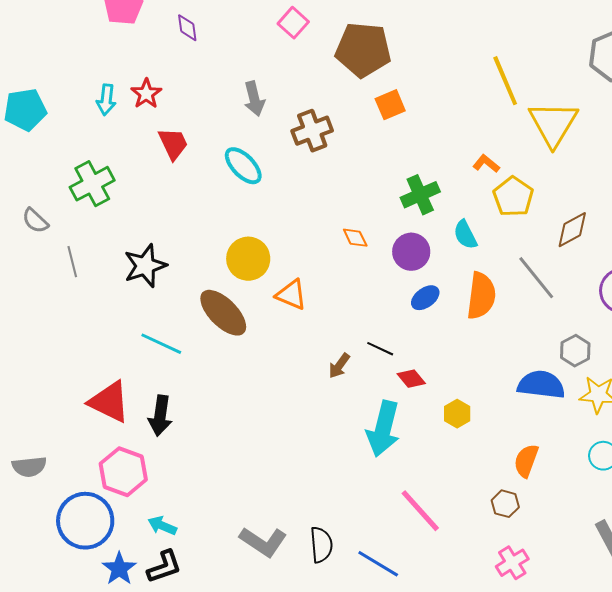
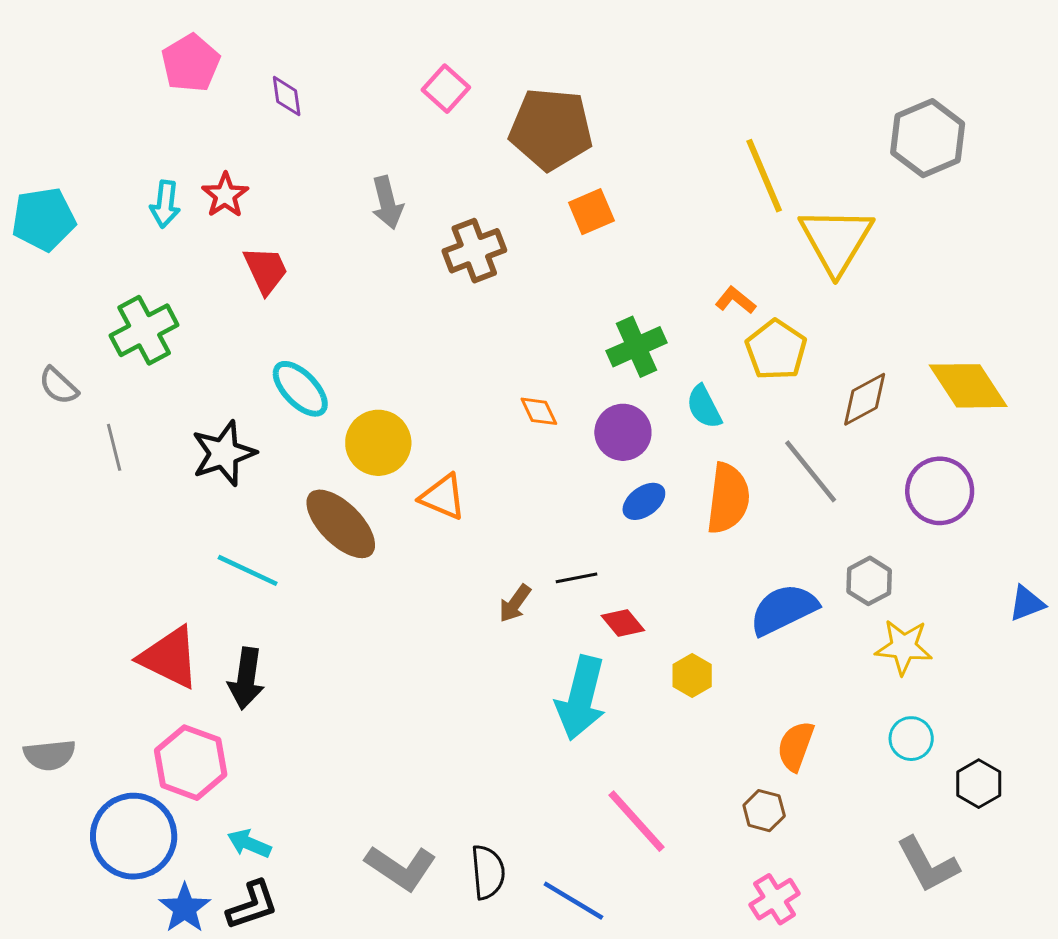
cyan ellipse: (243, 166) -> (300, 389), moved
black line: (380, 349) -> (576, 578), turned -36
blue semicircle: (541, 385) -> (784, 609), moved, turned -33

